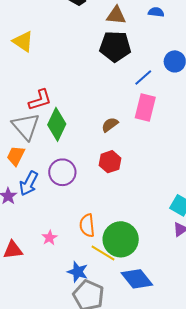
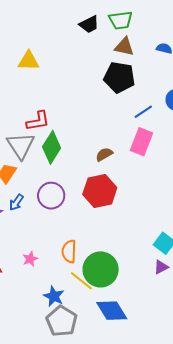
yellow triangle: (23, 41) -> (28, 61), turned -40
red hexagon: (110, 162) -> (100, 191), size x1.5
blue arrow: (29, 183) -> (16, 202), size x0.7

